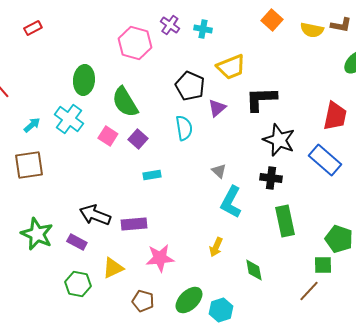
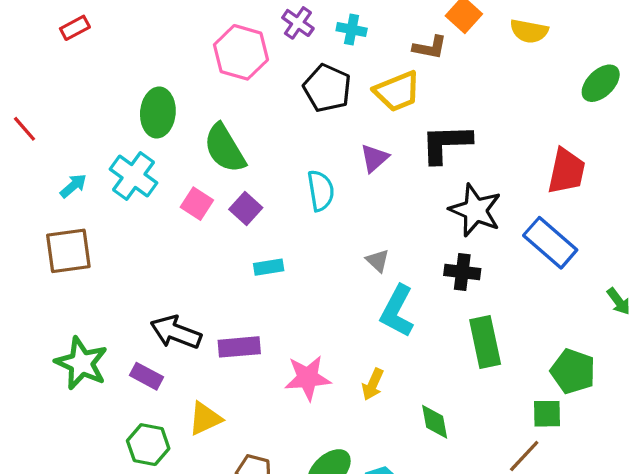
brown L-shape: (341, 25) -> (430, 47), moved
black pentagon: (190, 86) -> (327, 88), moved
pink star: (160, 258) -> (308, 378), moved

